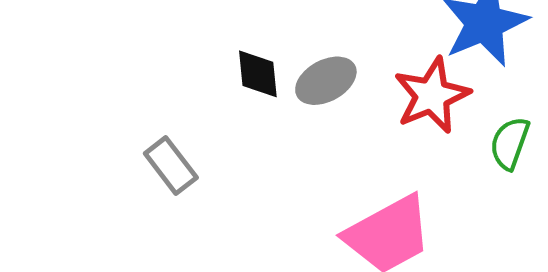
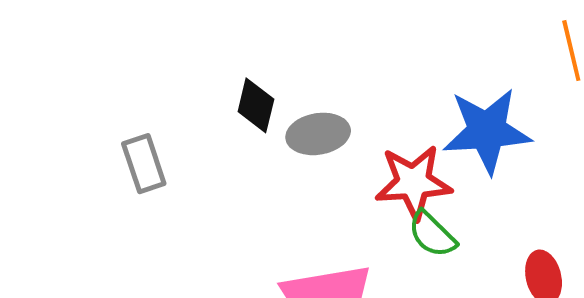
green semicircle: (510, 143) -> (432, 234), moved, turned -84

